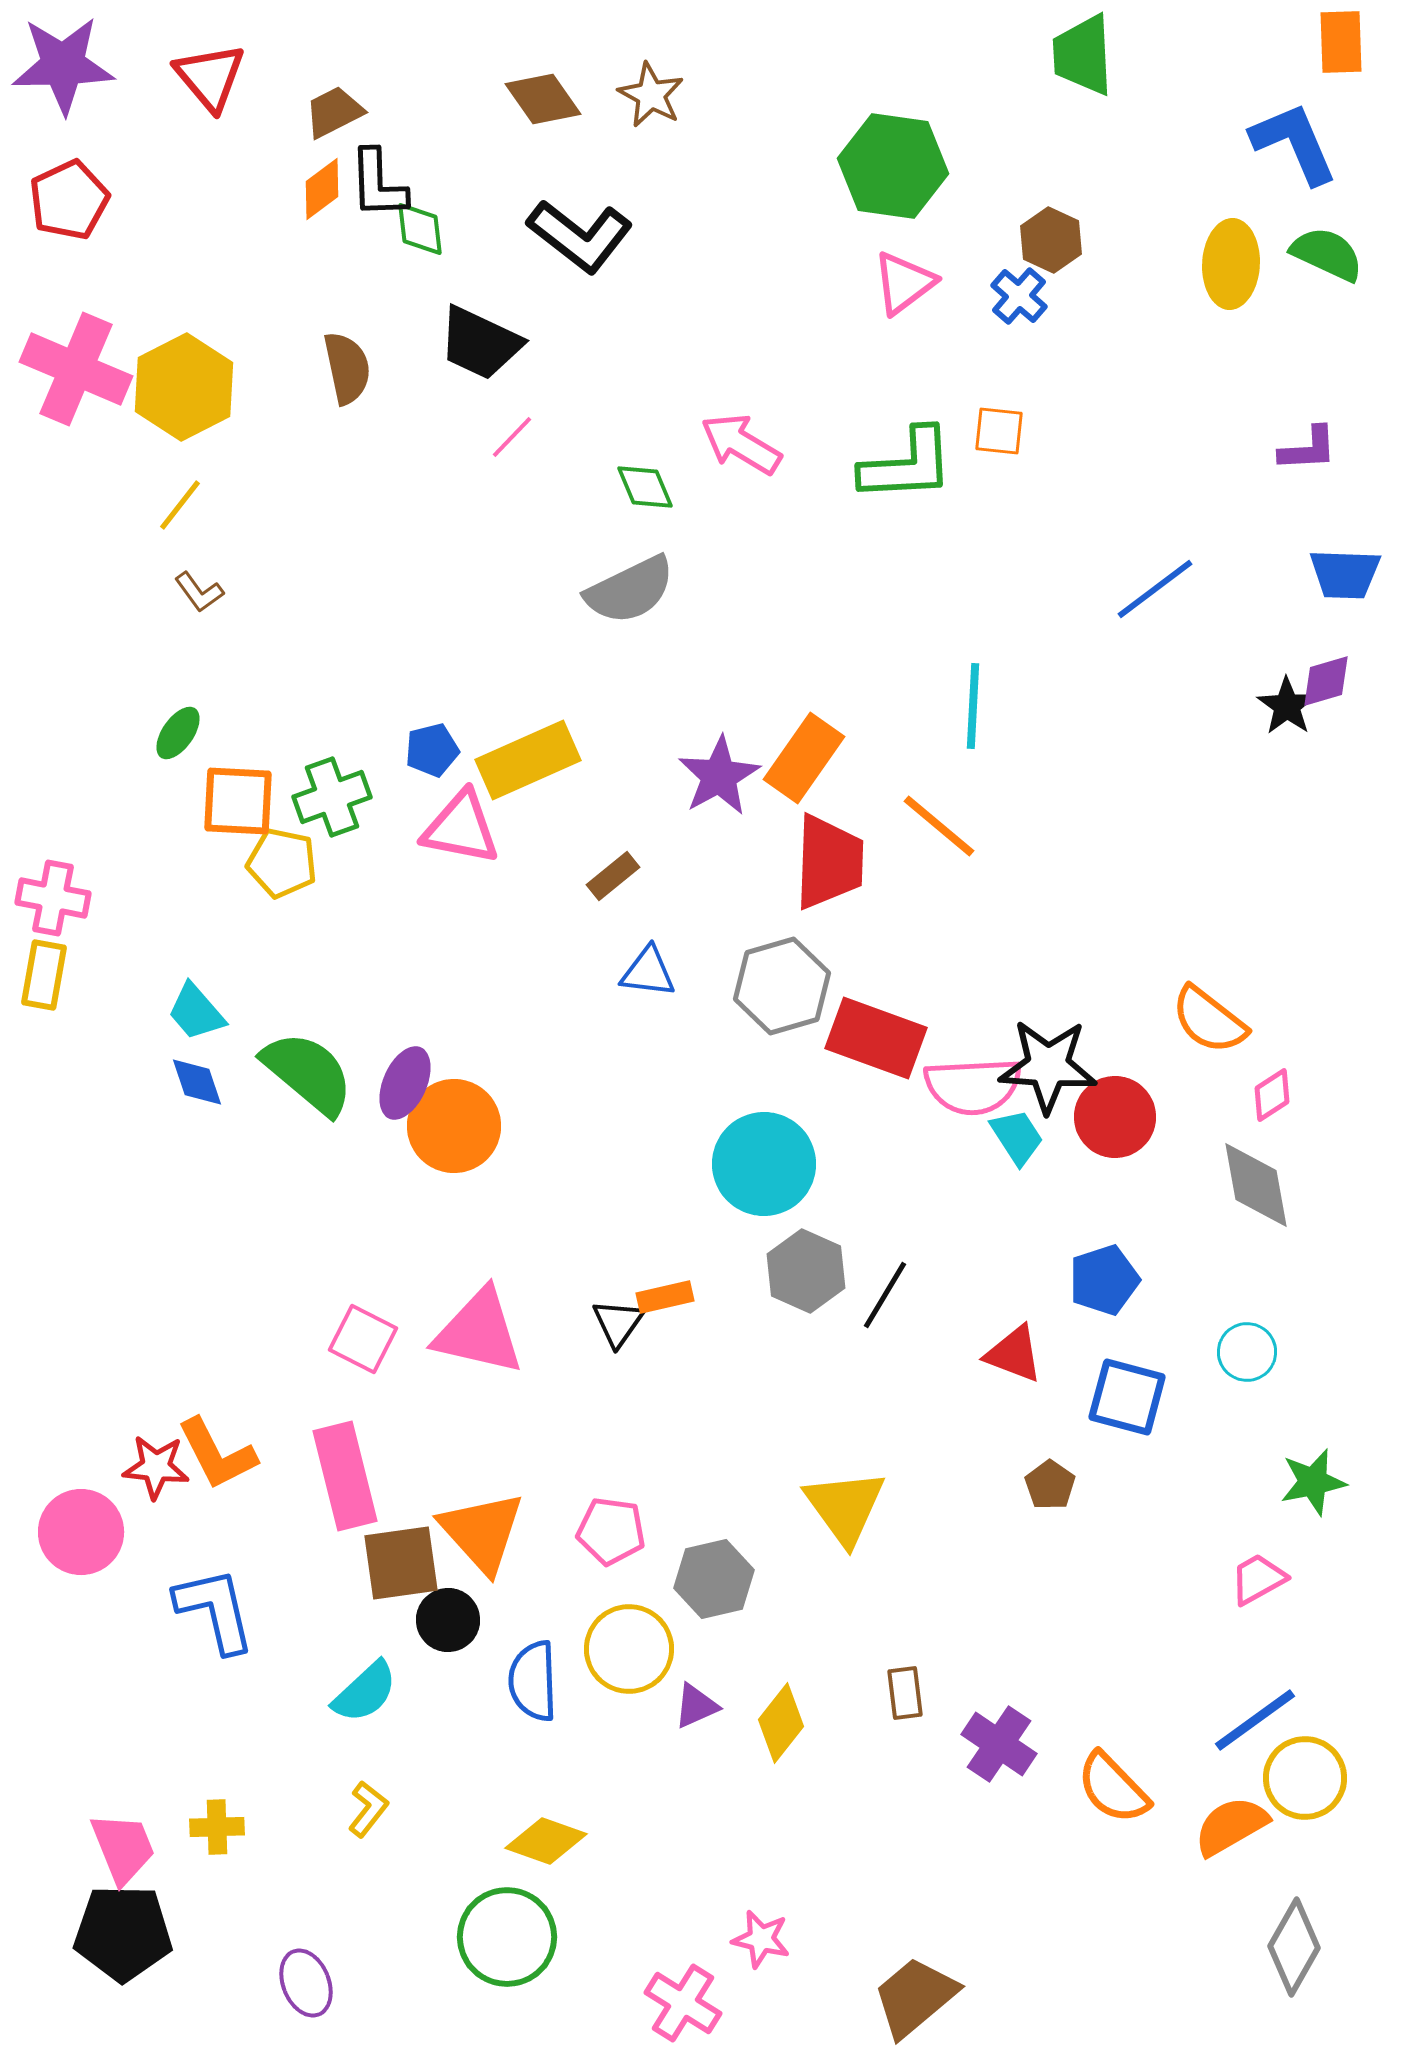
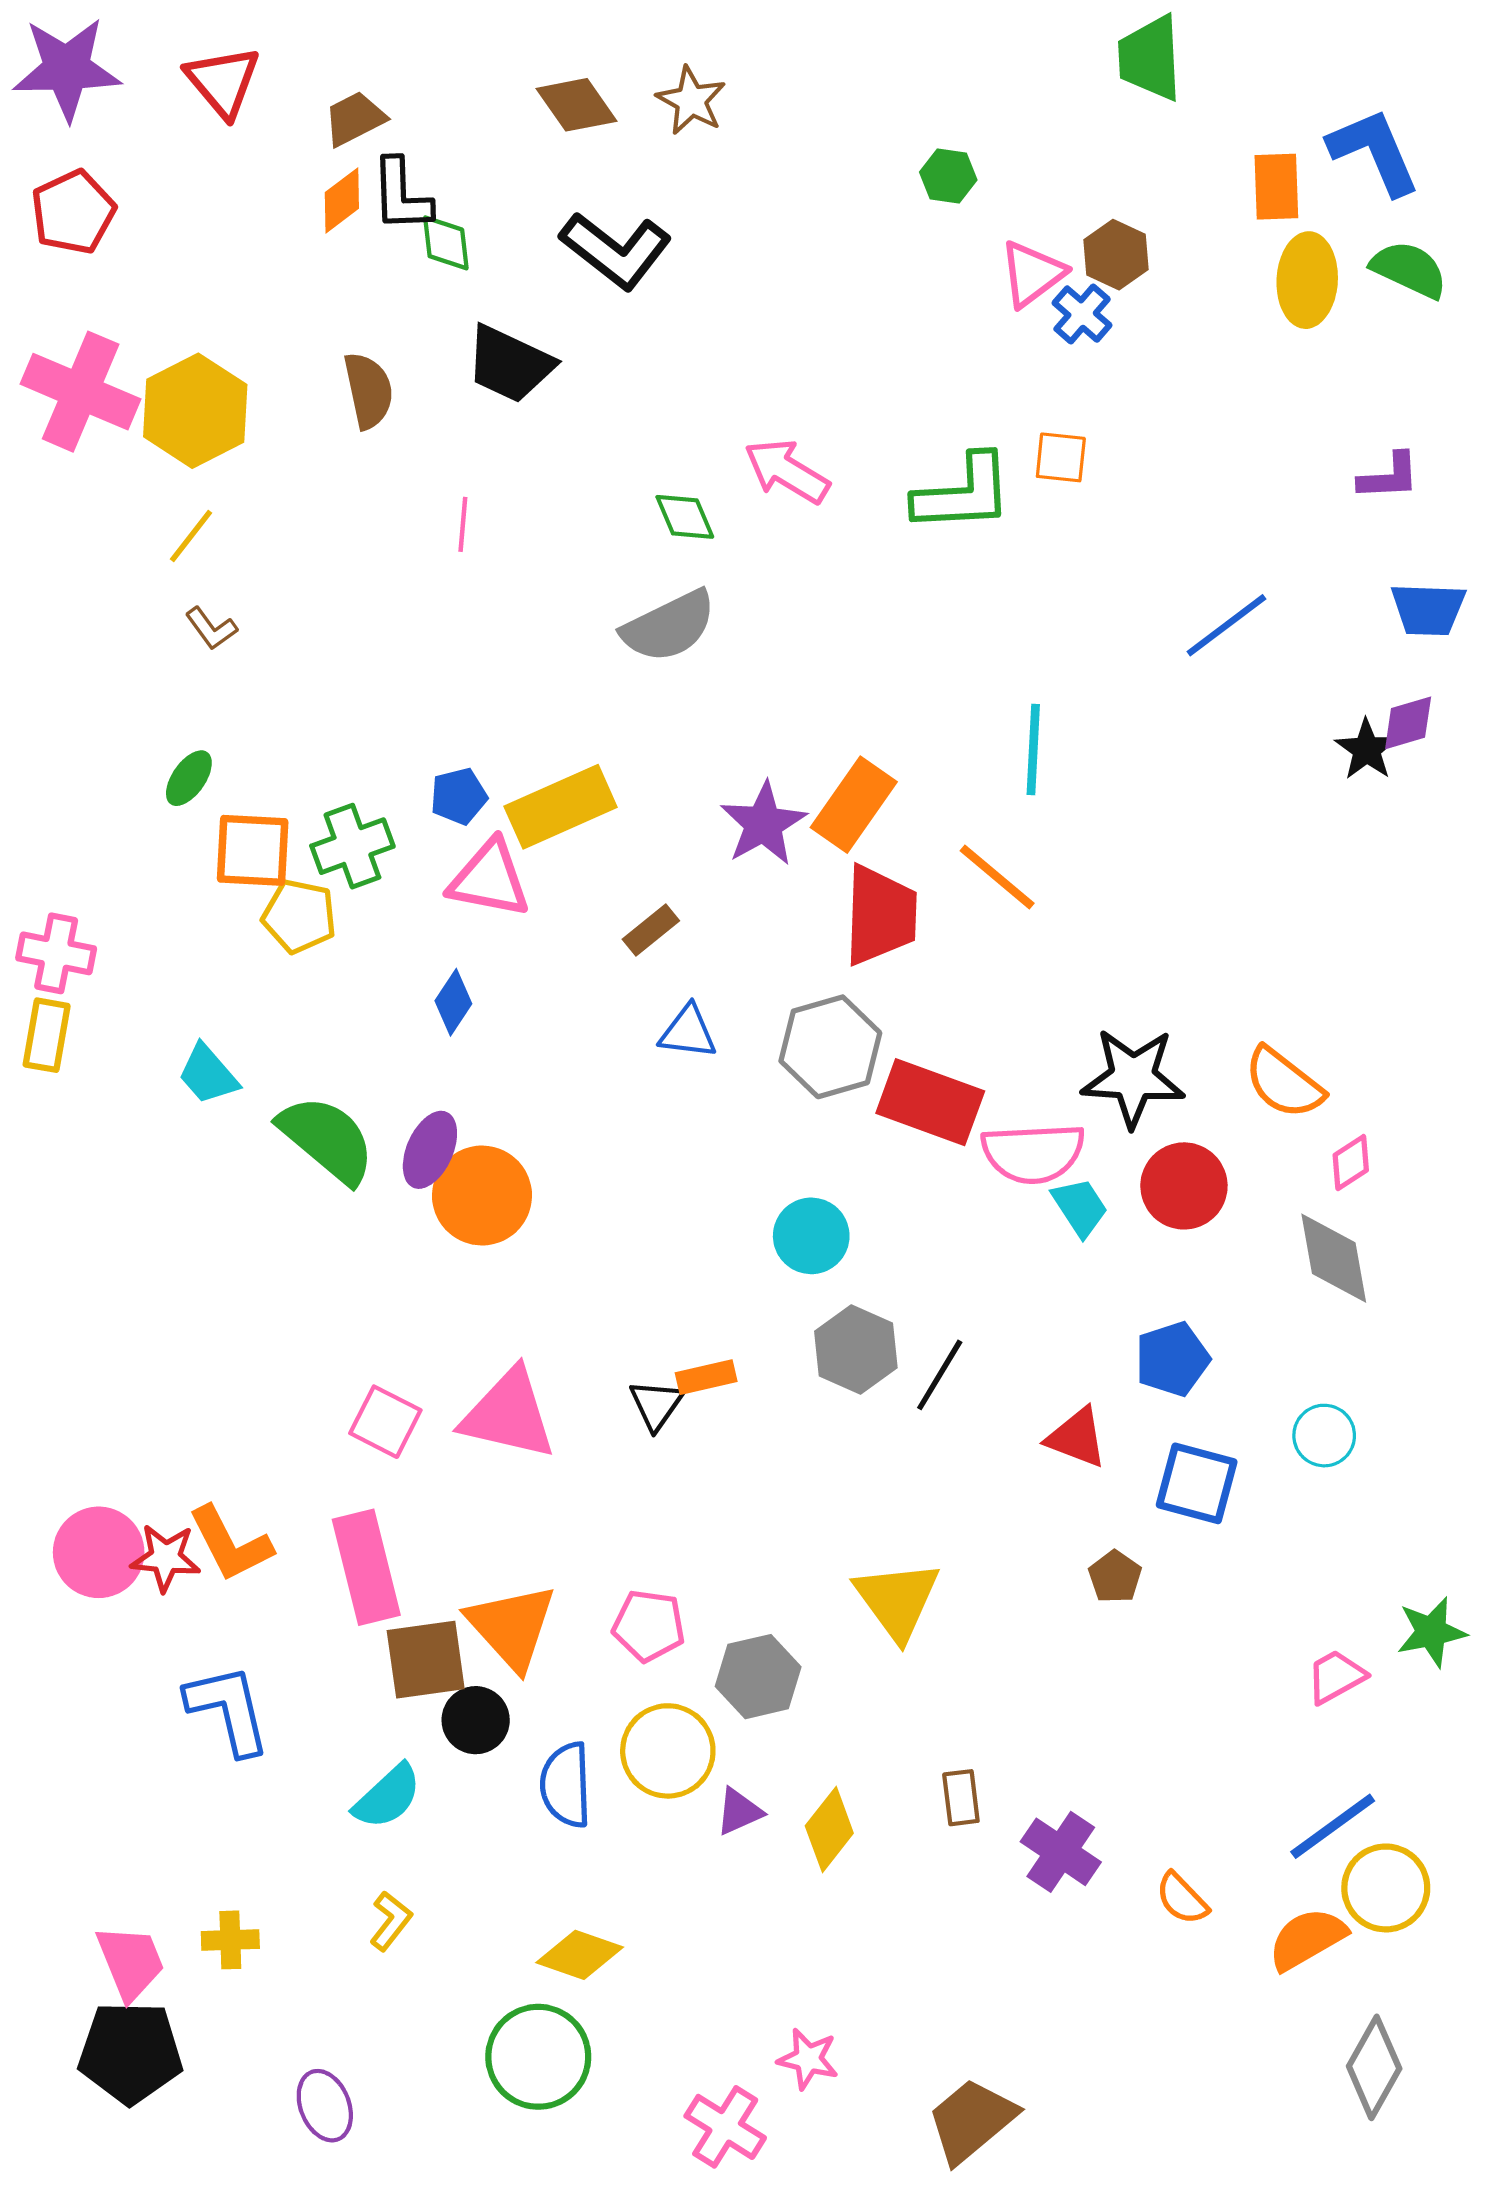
orange rectangle: (1341, 42) -> (1276, 187), moved
green hexagon: (893, 166) -> (948, 176), size x0.5
pink triangle: (904, 283) -> (1032, 274), moved
pink line: (512, 437) -> (463, 524), moved, turned -39
black star: (1048, 1066) -> (1133, 1078), moved
blue diamond: (197, 1082) -> (453, 1002), moved, turned 52
cyan circle: (764, 1164) -> (811, 1236), size x0.7
green star: (1313, 1482) -> (1431, 1632), moved
pink circle: (81, 1532) -> (99, 1552), moved
orange semicircle: (1113, 1788) -> (1182, 1899), size x0.7

